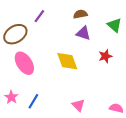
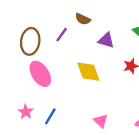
brown semicircle: (80, 14) -> (83, 19), moved, turned -144
purple line: (39, 16) -> (62, 35), moved
brown ellipse: (15, 34) -> (30, 41), turned -50

